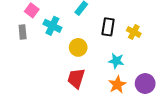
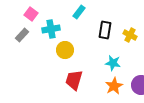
cyan cross: (52, 26) -> (51, 29), turned -36
gray rectangle: (23, 32) -> (22, 35), turned 48
yellow circle: (78, 47) -> (65, 50), moved

